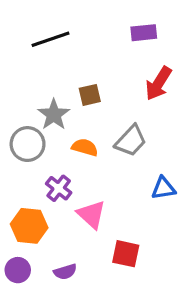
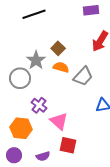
brown square: (90, 95) -> (58, 48), turned -32
orange semicircle: (85, 147) -> (61, 67), moved
red square: (126, 254) -> (68, 145), moved

